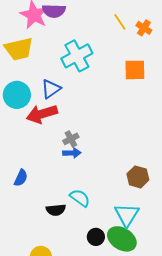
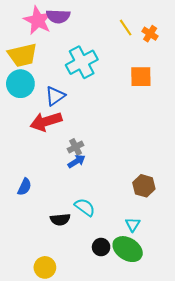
cyan circle: (17, 95) -> (20, 84), moved
blue arrow: (72, 153) -> (77, 161), turned -30
cyan triangle: (127, 215) -> (133, 225), size x0.6

